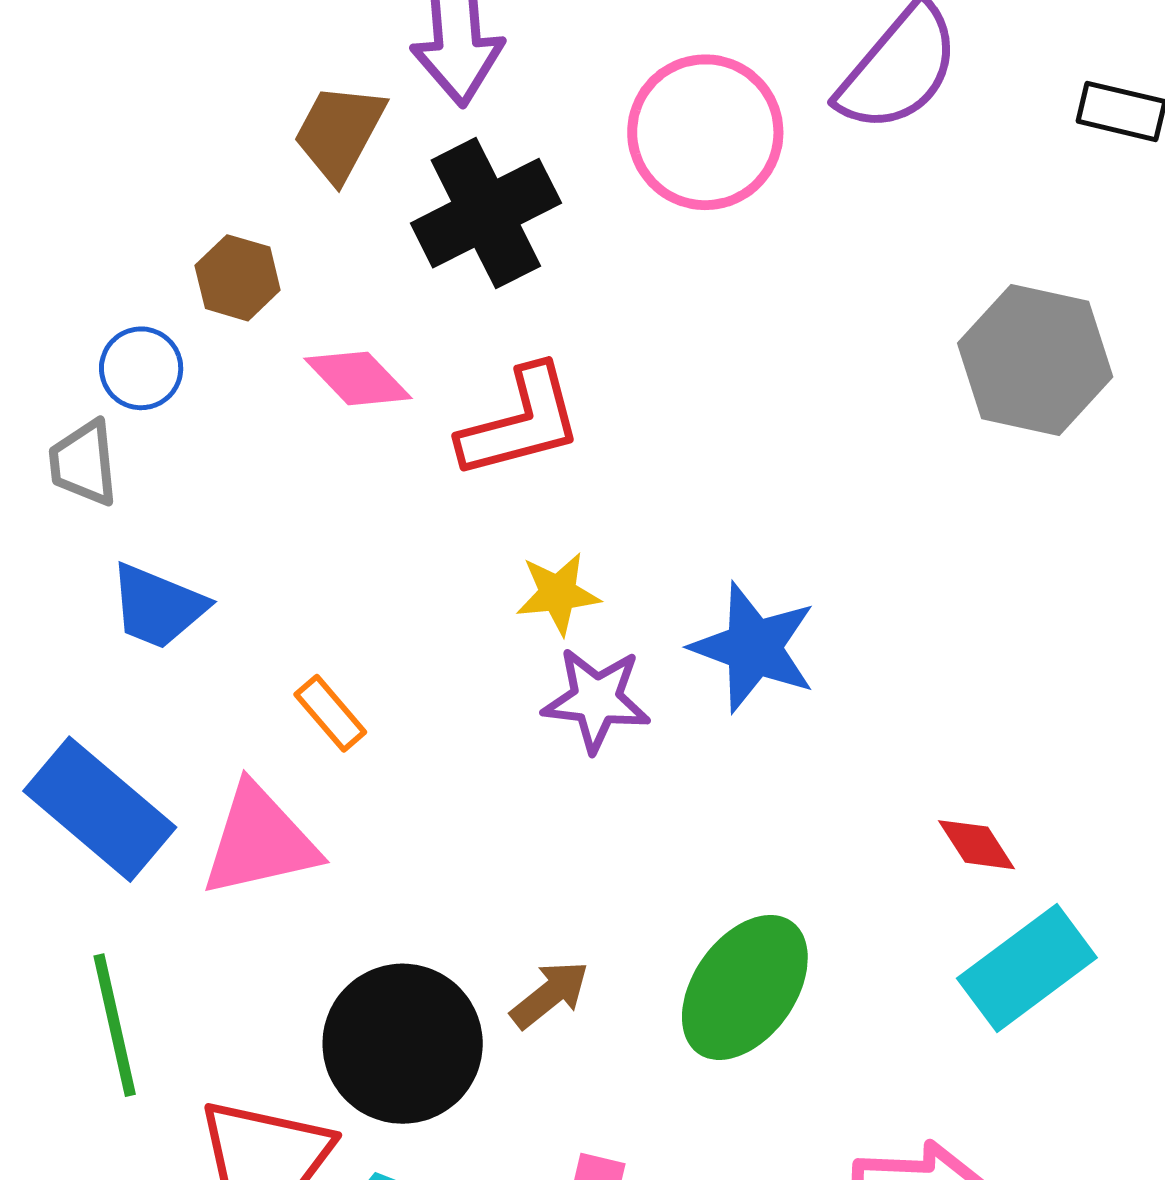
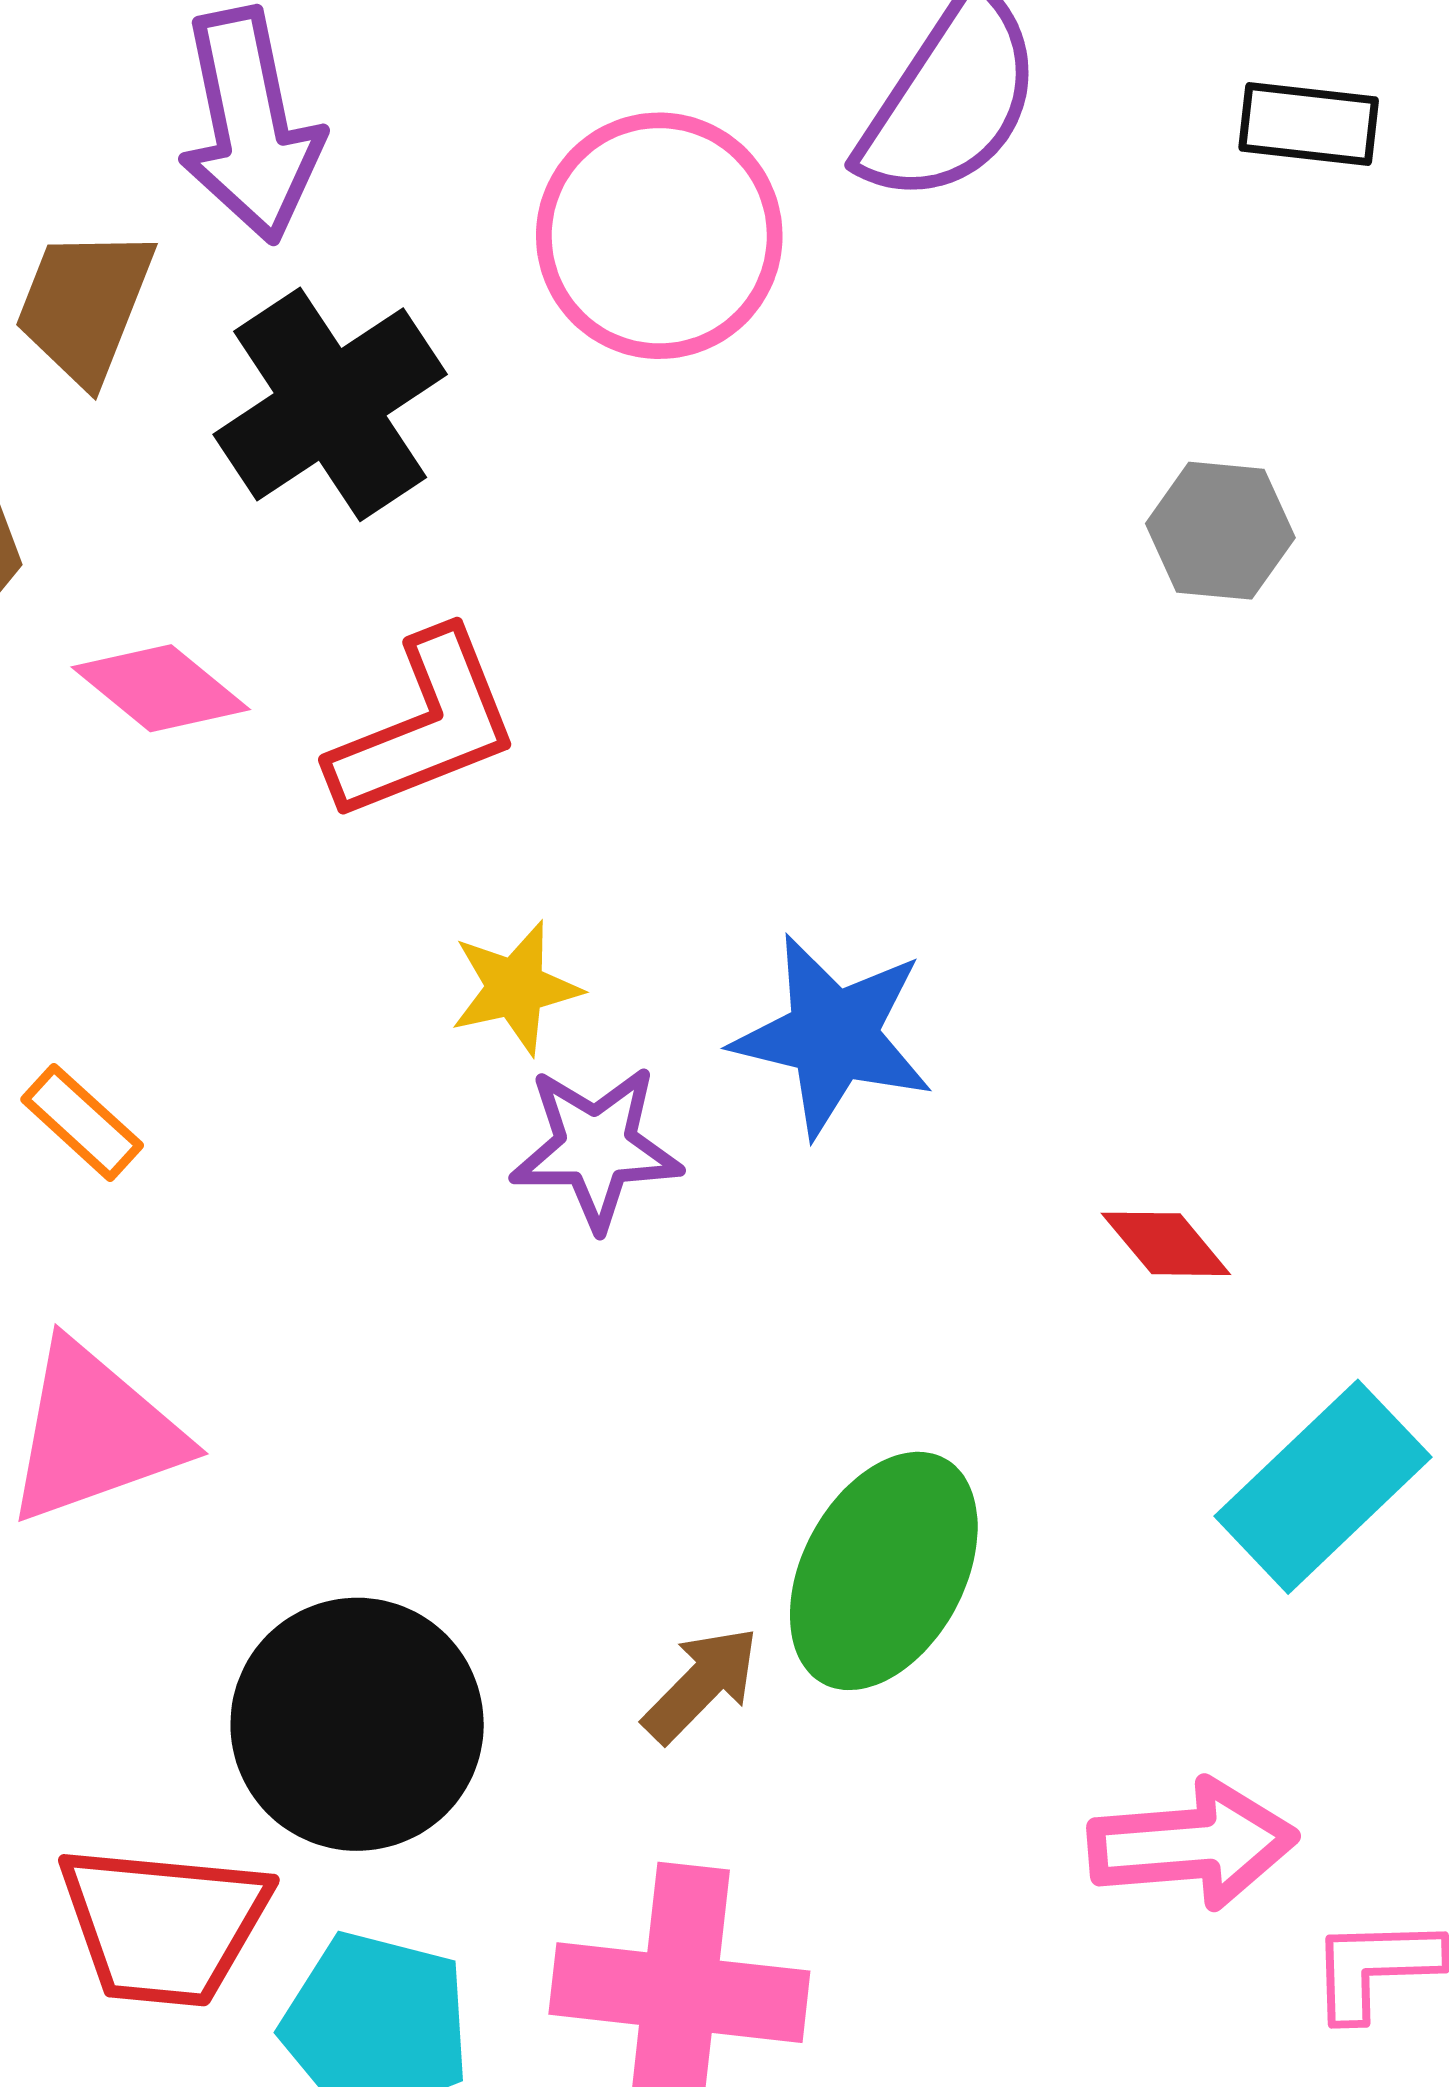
gray hexagon: (1035, 360) -> (1220, 531), size x0.6
orange rectangle: (330, 713) -> (82, 1122), moved
red diamond: (977, 845) -> (1166, 1244), moved
brown arrow: (550, 994) -> (701, 1684), moved

